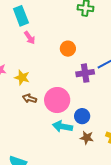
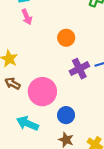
purple cross: (85, 73) -> (79, 69), turned -30
cyan arrow: (63, 126) -> (28, 123), moved

